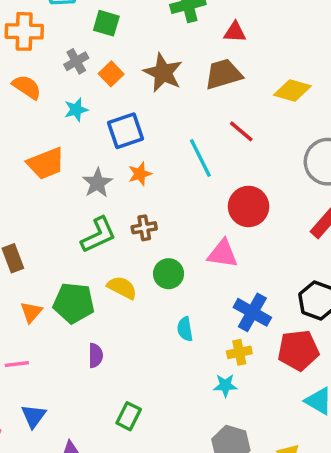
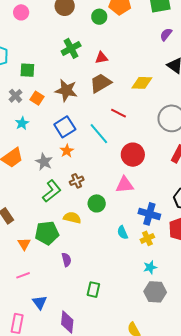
blue square: (126, 131) -> (65, 127), moved
cyan semicircle: (185, 329) -> (122, 232), moved
cyan star: (225, 385) -> (150, 267), moved

